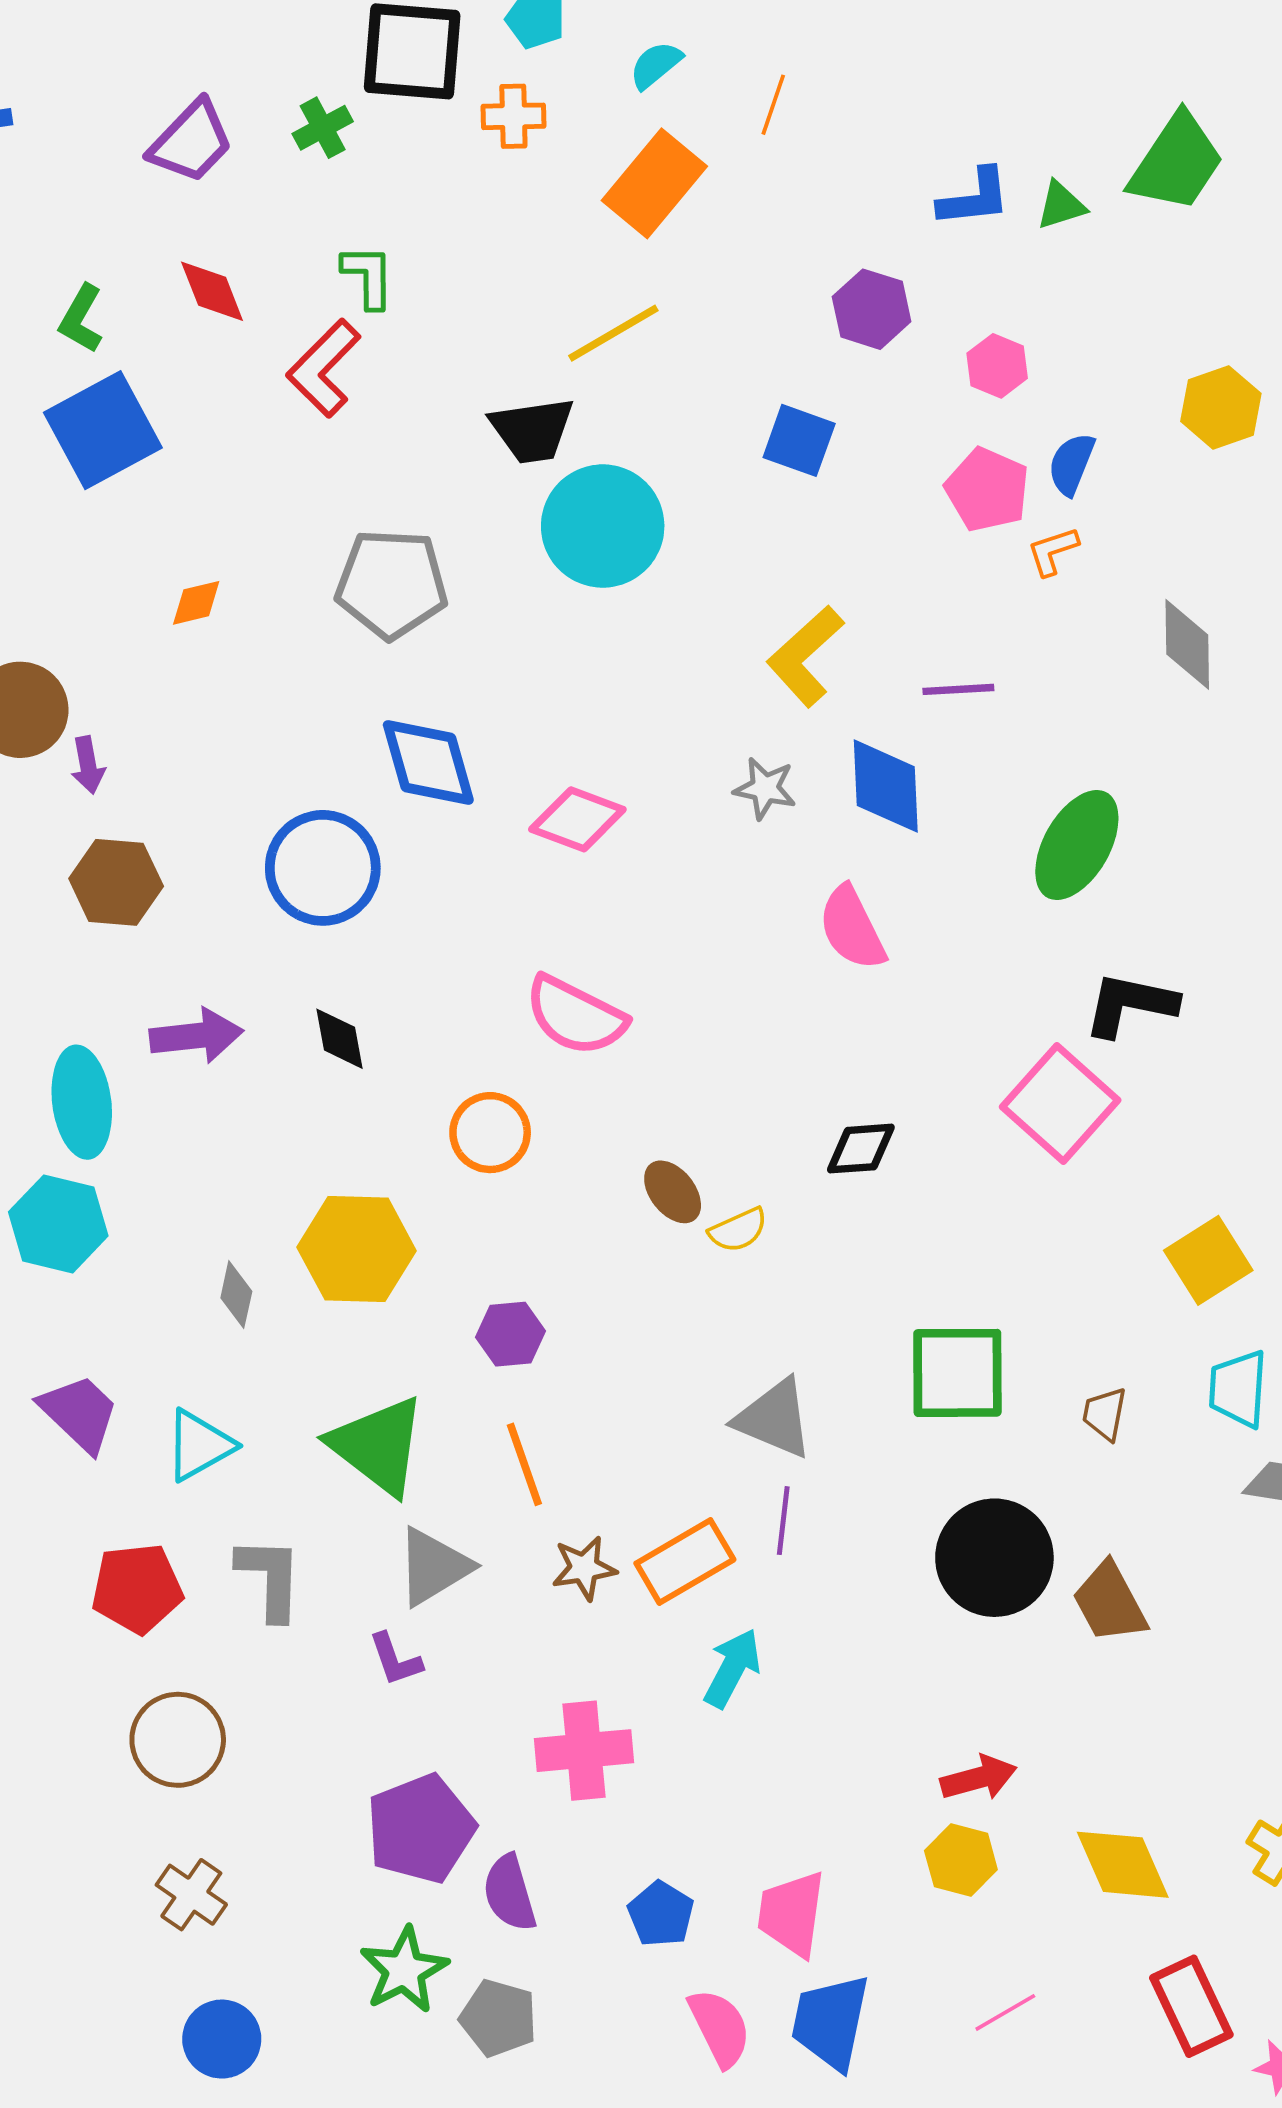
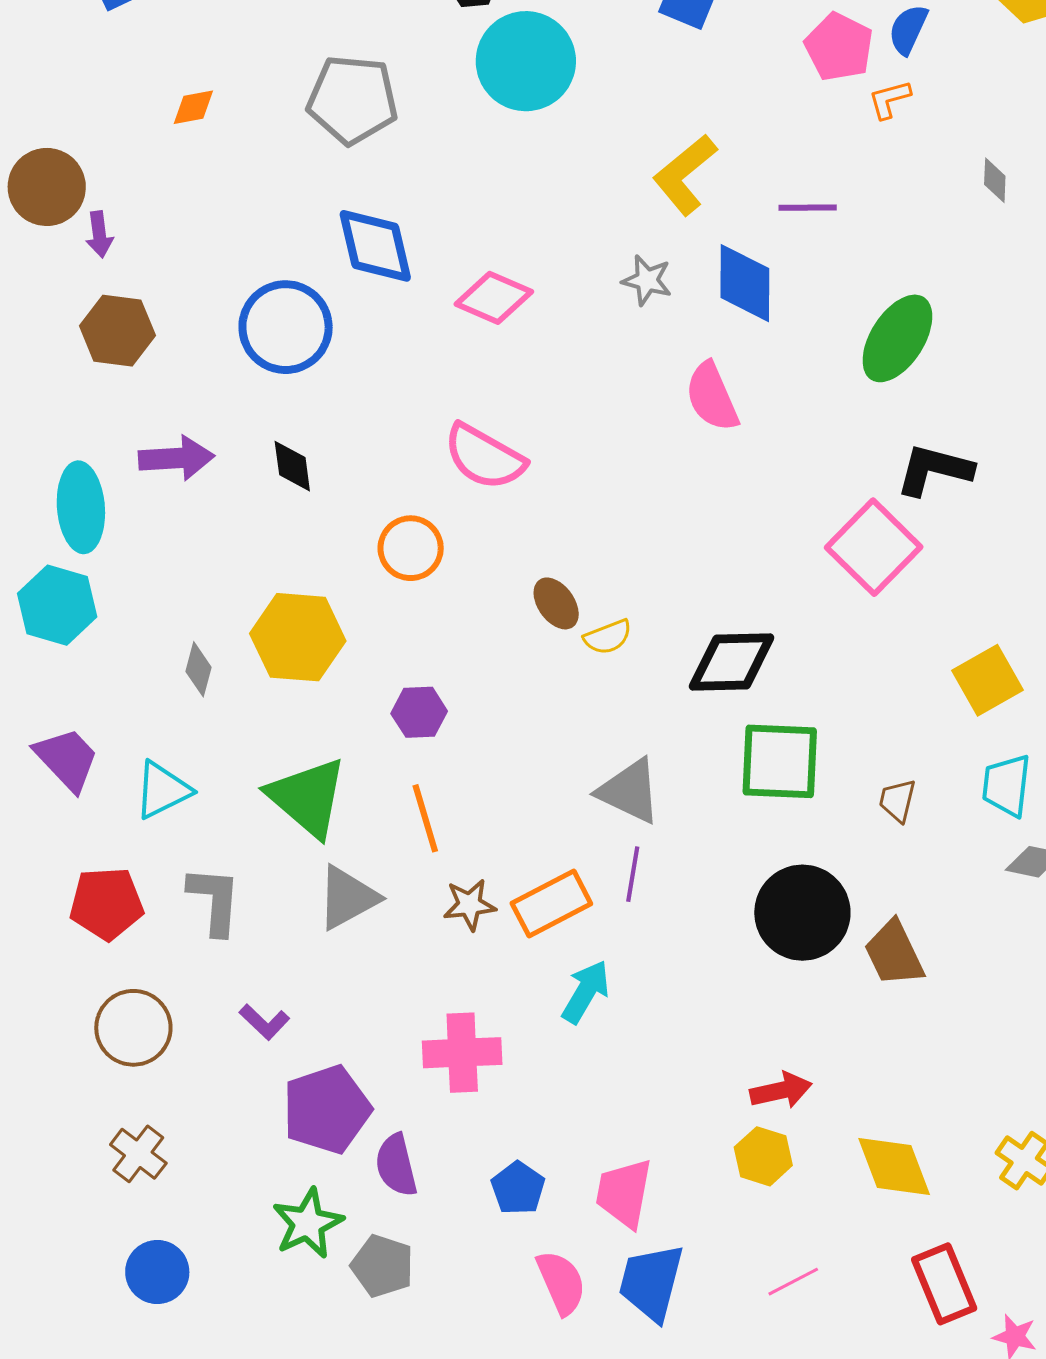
gray diamond: (1187, 644) -> (995, 180), size x0.6
black diamond: (861, 1149) -> (732, 662), moved, size x1.5
purple L-shape: (395, 1659) -> (264, 1022), moved, turned -30

